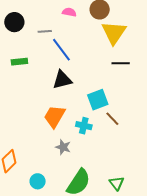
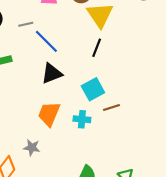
black line: (121, 63) -> (97, 48), moved, turned -60
brown line: (112, 119) -> (112, 108), turned -56
gray star: (63, 147) -> (32, 148), moved

